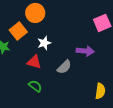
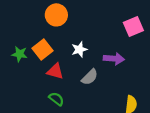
orange square: (18, 31) -> (43, 49), moved
white star: (44, 43) -> (79, 49), moved

